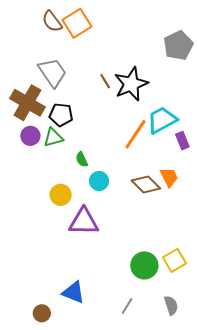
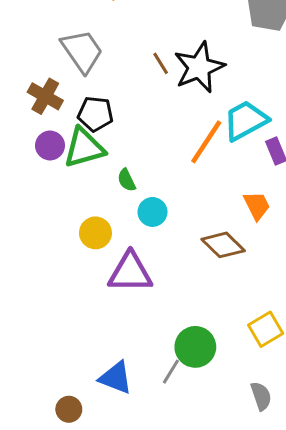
brown cross: (27, 103) -> (45, 96), size x0.7
green triangle: (53, 138) -> (84, 148), size x1.4
brown diamond: (146, 184) -> (223, 245), moved
green circle: (144, 265) -> (195, 347), moved
gray line: (127, 306) -> (171, 372), moved

